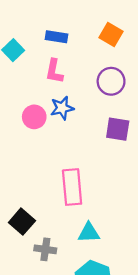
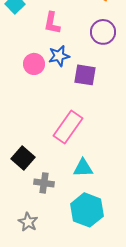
purple square: (118, 129) -> (85, 75), moved
pink rectangle: (72, 187) -> (68, 127), turned 40

